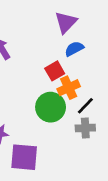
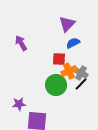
red square: (55, 71) -> (59, 59), turned 32
gray cross: (85, 128) -> (81, 73), moved, turned 32

